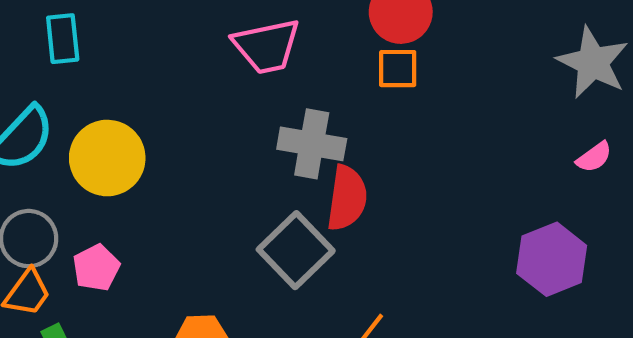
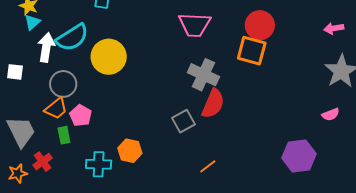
orange square: (398, 69) -> (252, 51), size x1.4
gray square: (296, 250) -> (184, 121), size x0.7
pink pentagon: (96, 268) -> (81, 116), moved, turned -30

